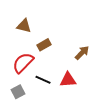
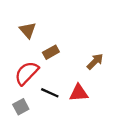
brown triangle: (24, 26) -> (28, 30), turned 35

